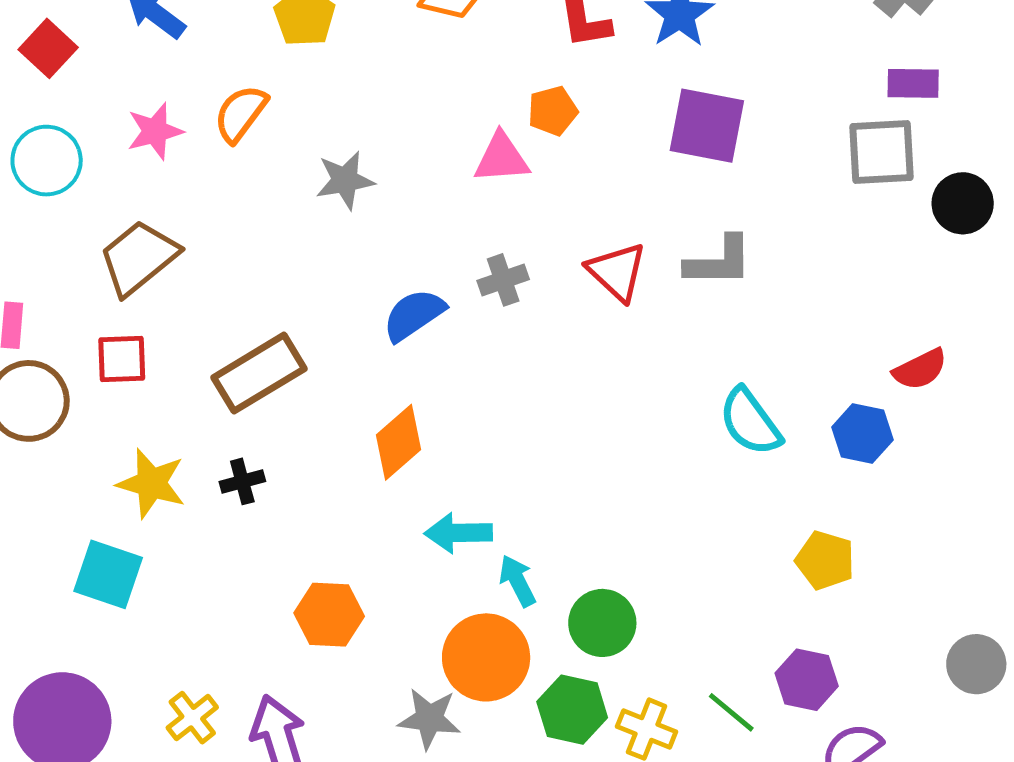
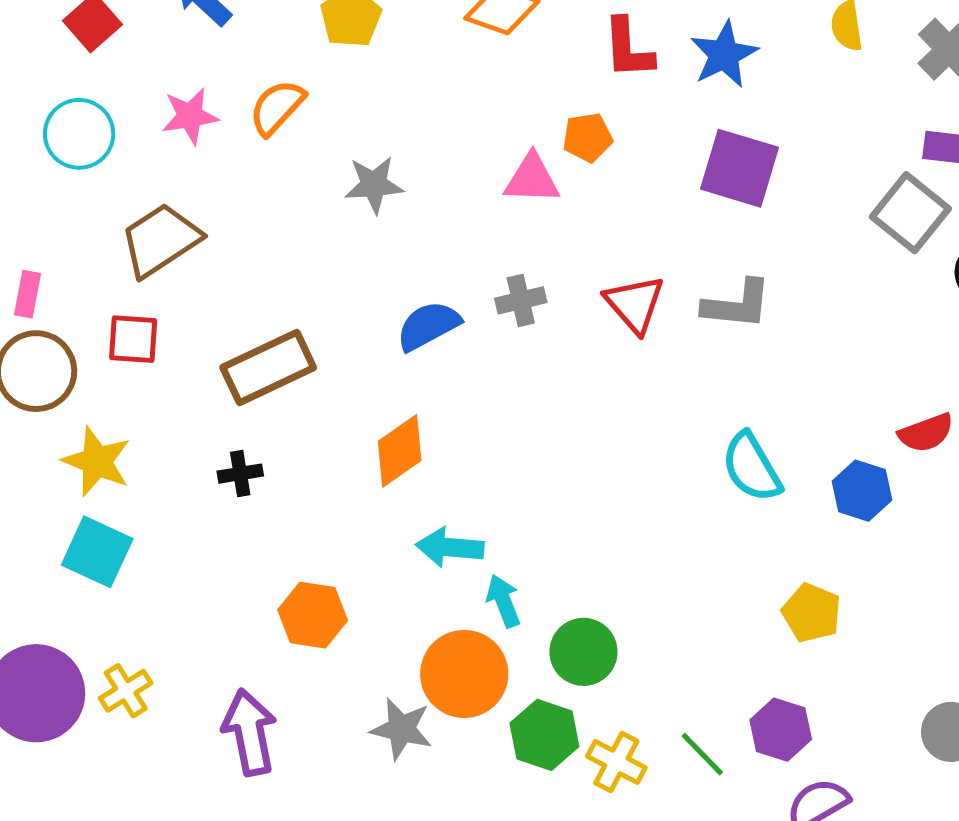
gray square: (882, 152) -> (910, 213), turned 36
yellow star: (151, 483) -> (97, 461), moved
yellow cross: (192, 718) -> (126, 691), moved

